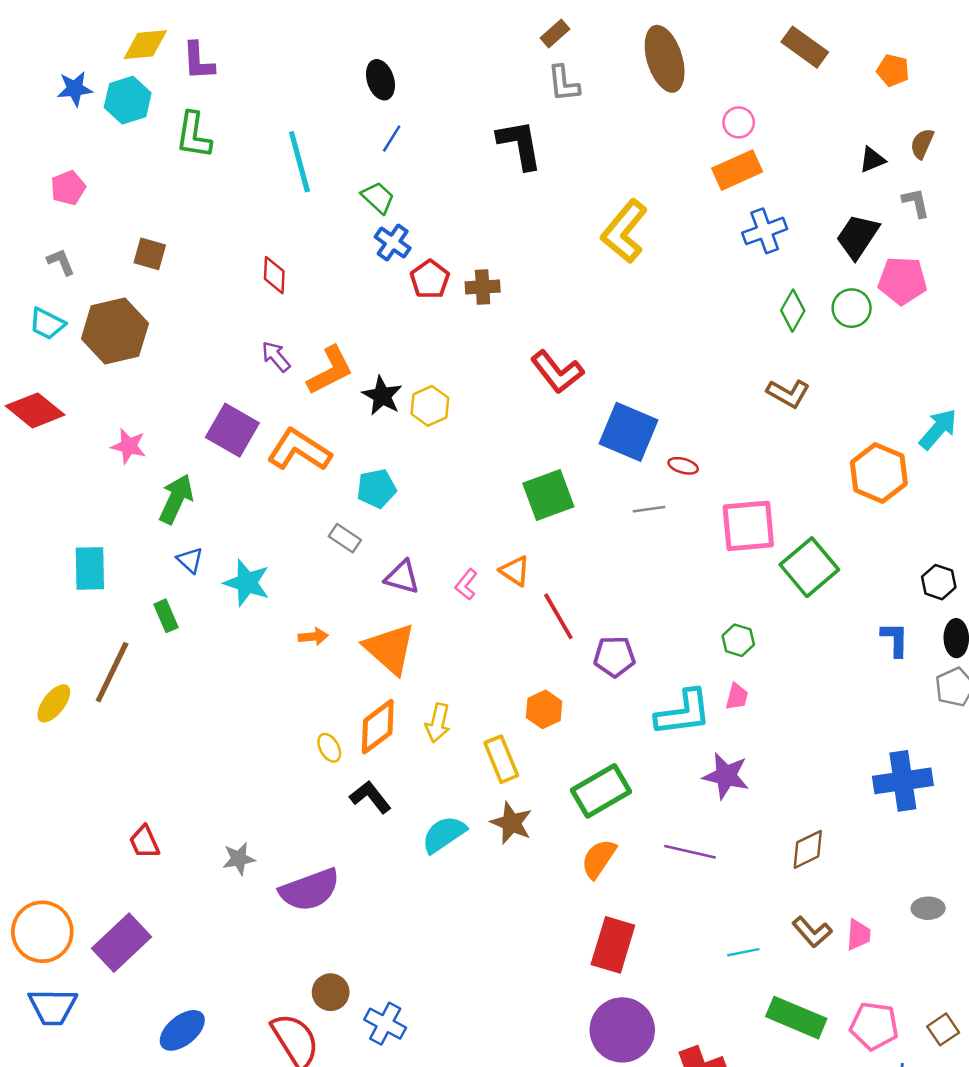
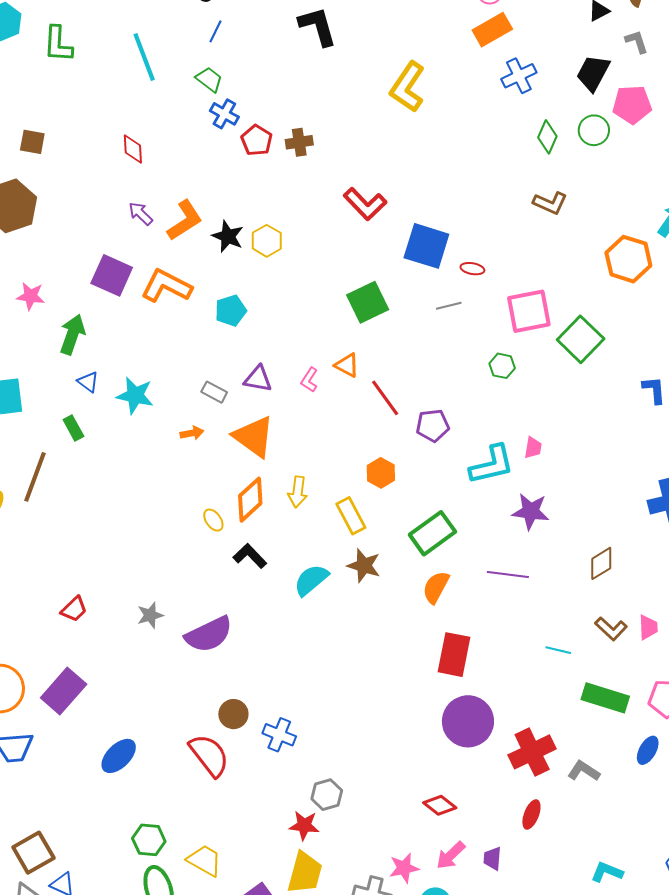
gray rectangle: (345, 538) -> (214, 392), moved
green hexagon: (738, 640) -> (502, 366), moved
red trapezoid: (144, 842) -> (74, 609), turned -104
cyan line: (743, 952) -> (558, 650), turned 30

